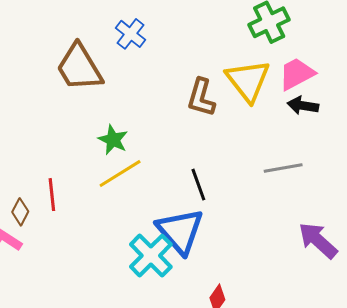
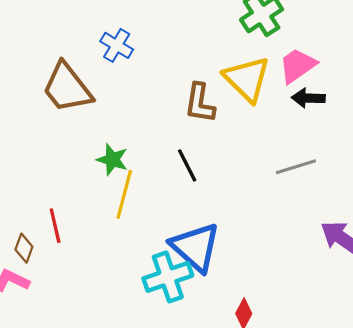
yellow line: (120, 174) -> (124, 194), turned -36
black line: (198, 185) -> (187, 165), moved
cyan cross: (151, 256) -> (168, 277), turned 33

